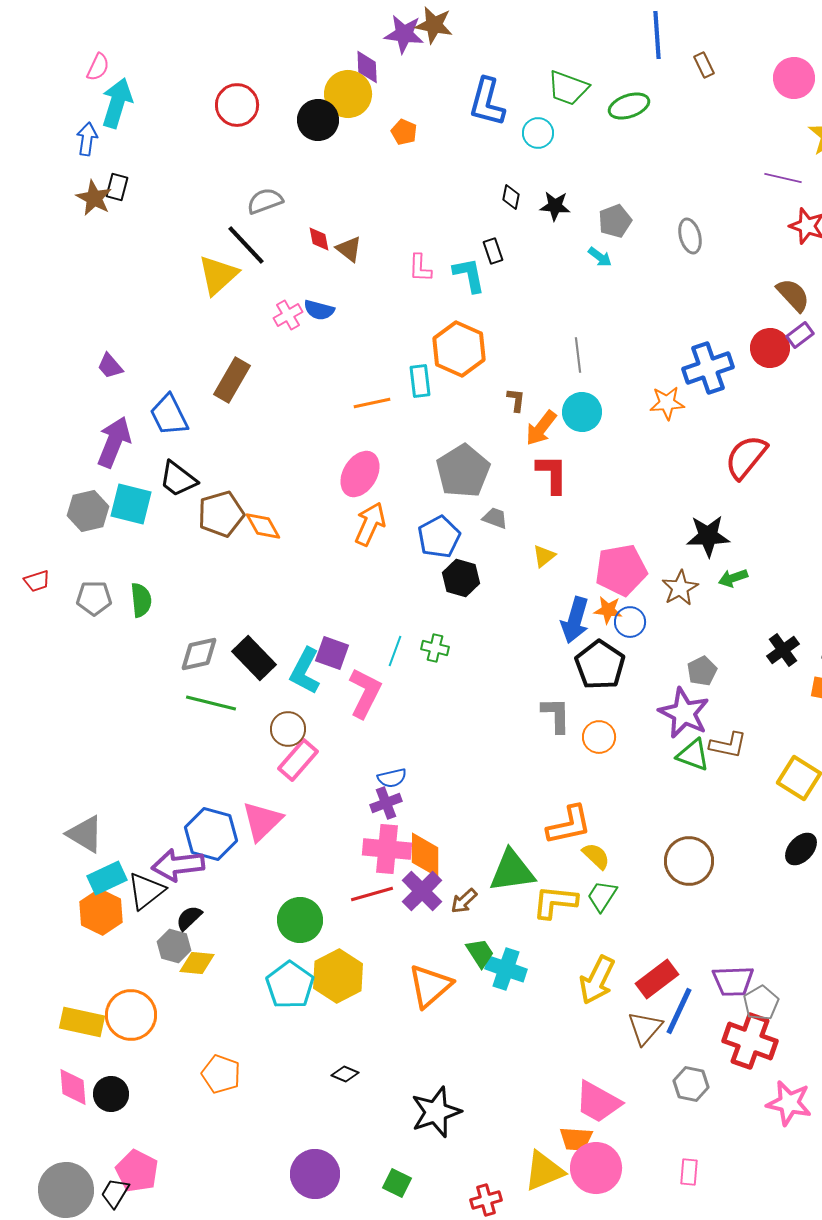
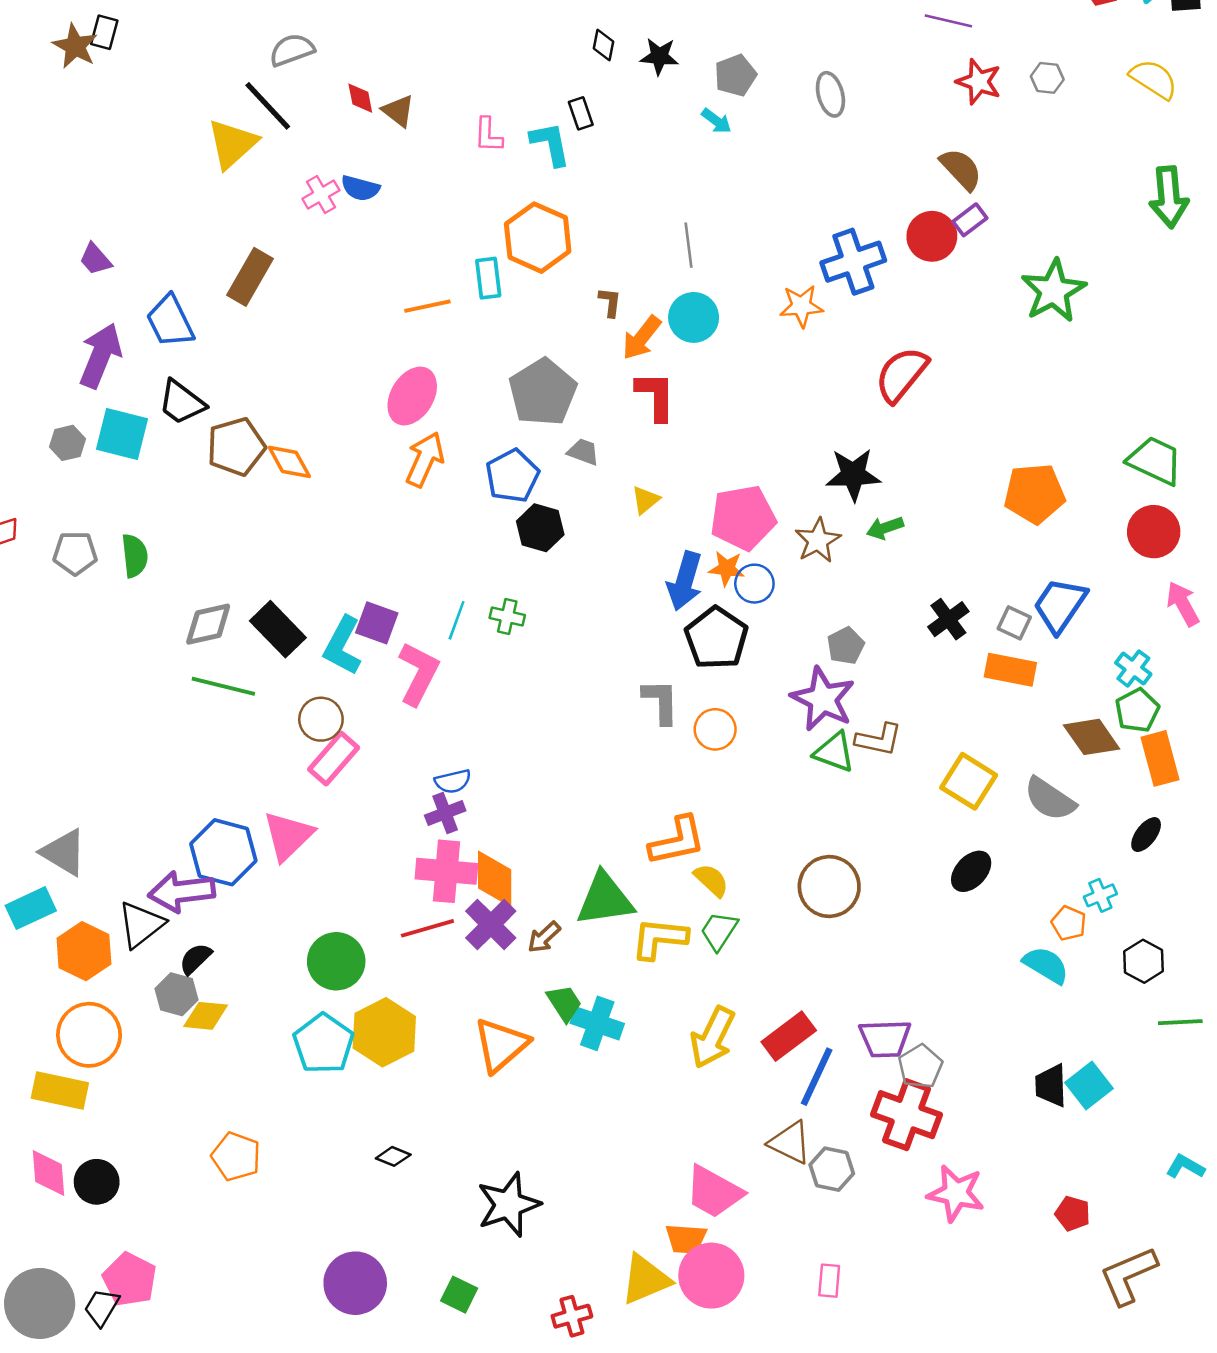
gray hexagon: (88, 511) -> (67, 443), size x0.7
cyan rectangle: (107, 878) -> (31, 908), moved
orange circle: (131, 1015) -> (89, 1035), moved
brown triangle: (645, 1028) -> (790, 1143), moved, turned -45

